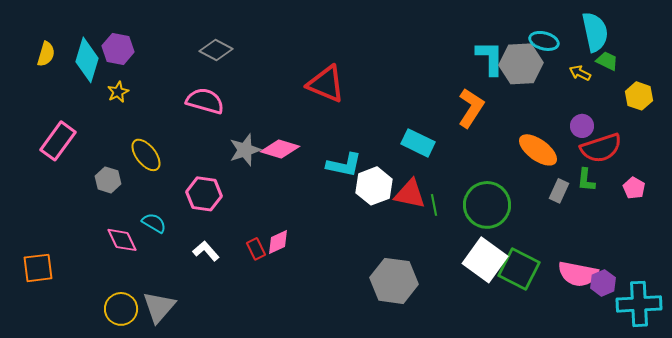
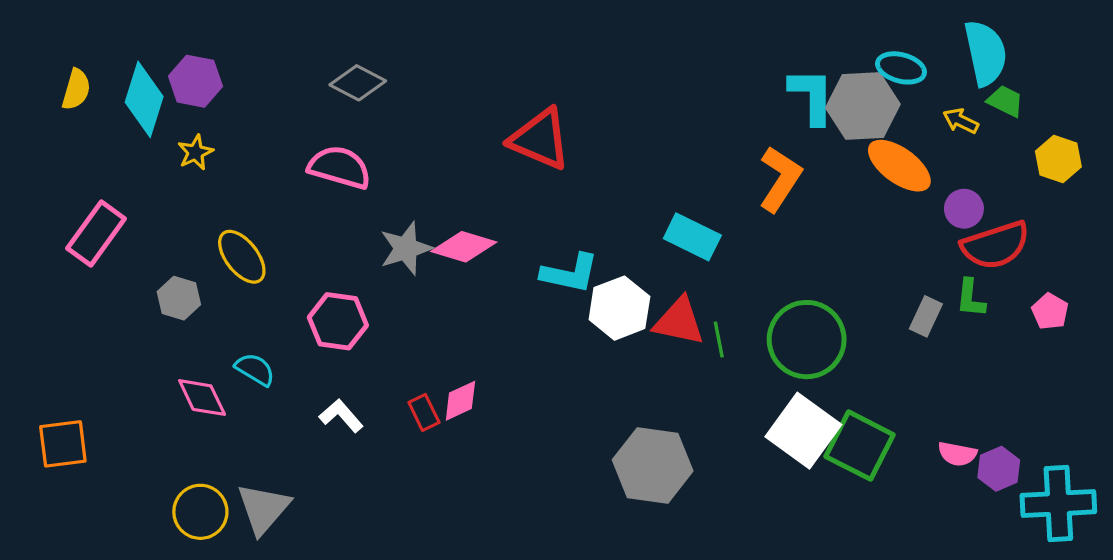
orange ellipse: (538, 150) -> (899, 166), moved
pink semicircle: (578, 274) -> (957, 454), size x0.6

